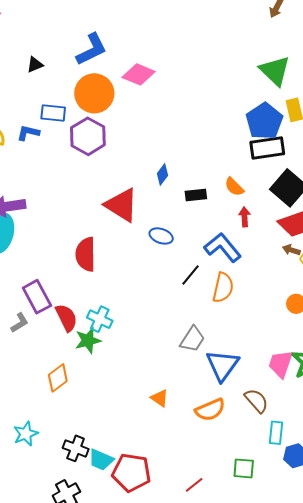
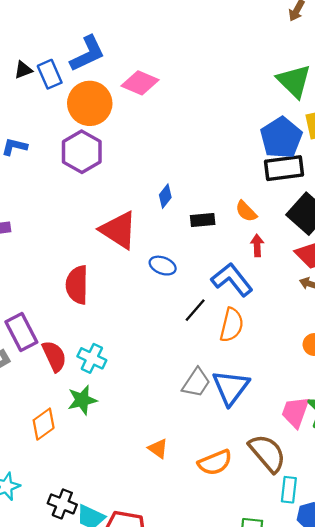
blue rectangle: (53, 113) -> (50, 74), moved, turned 60
green star: (88, 340) -> (82, 400), moved
blue triangle: (222, 365) -> (231, 387), moved
brown semicircle: (256, 401) -> (267, 453), size x1.4

